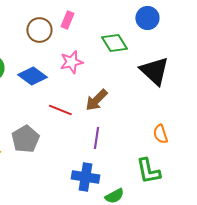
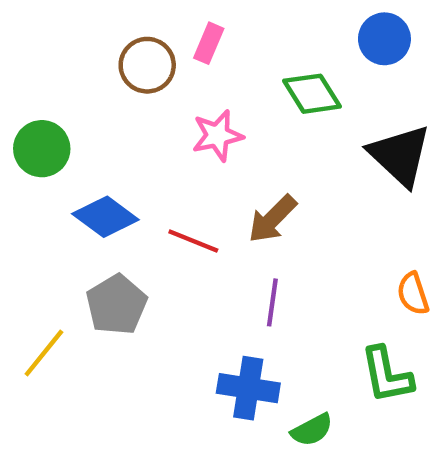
blue diamond: (32, 76) -> (105, 217), moved

